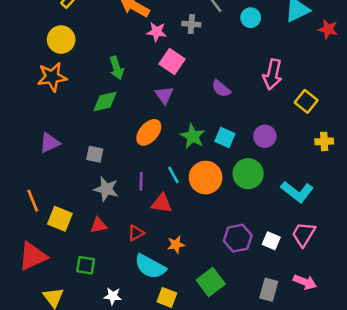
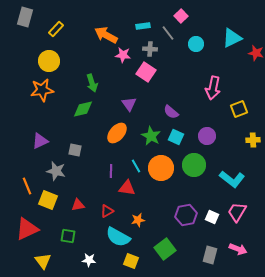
pink square: (172, 61) -> (146, 72), moved
purple semicircle: (221, 89) -> (171, 112), moved
yellow square: (306, 101) -> (239, 109), turned 30
gray star: (106, 189) -> (56, 171), moved

